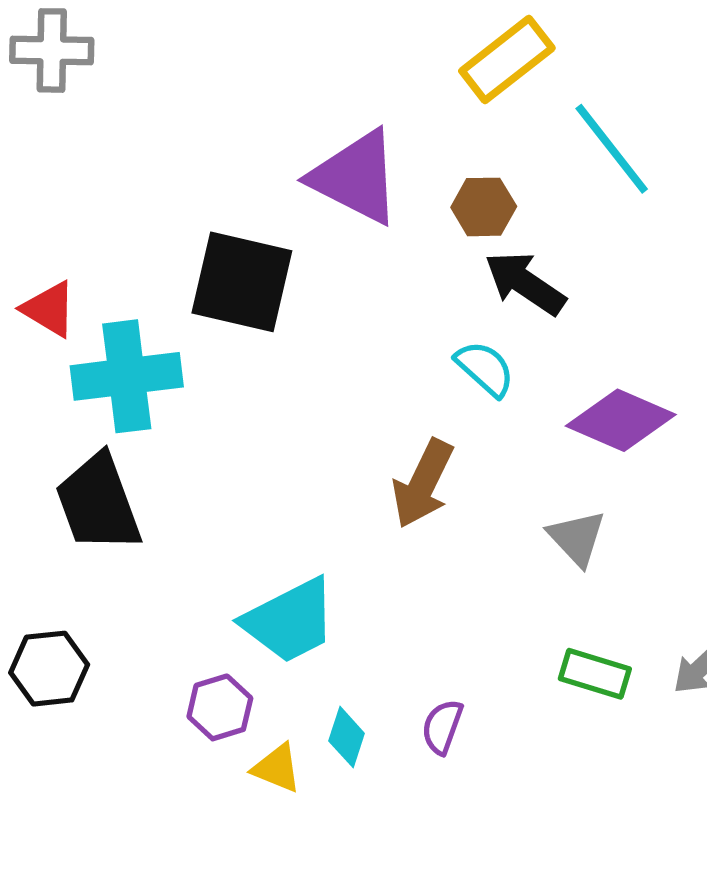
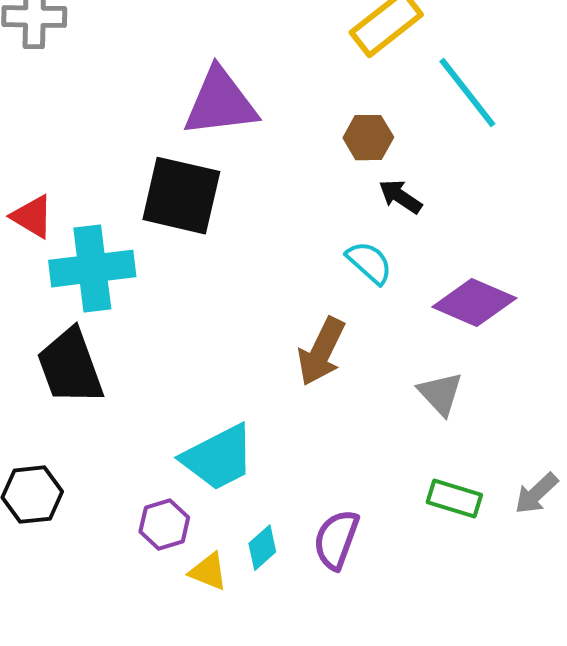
purple triangle: (356, 177) -> (220, 103), moved, turned -34
black arrow: (525, 283) -> (400, 197), size x0.7
purple semicircle: (442, 727) -> (336, 540), size x1.4
cyan diamond: (347, 737) -> (262, 548), turned 30

